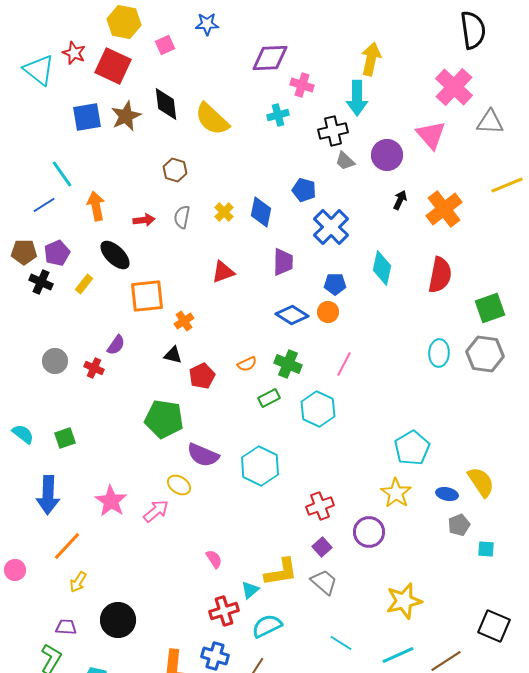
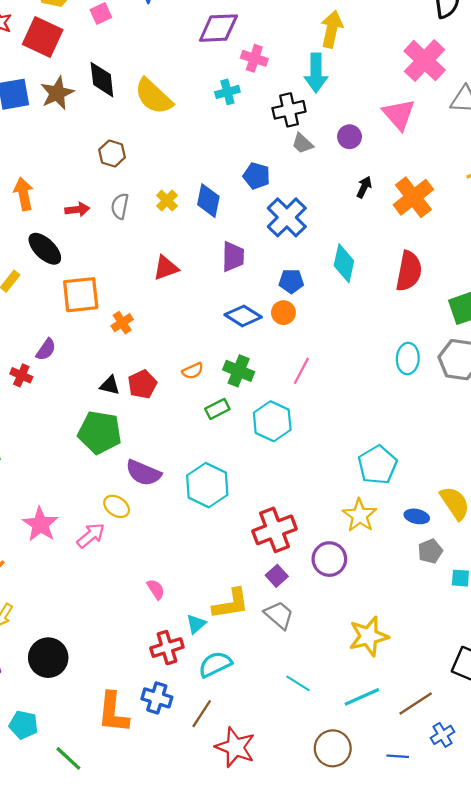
purple circle: (387, 155) -> (350, 137), size x0.7
black triangle: (173, 355) -> (110, 385), moved
red cross: (320, 506) -> (274, 530), size x1.4

